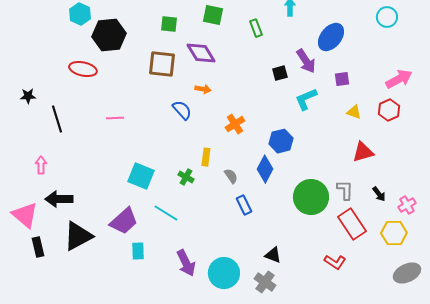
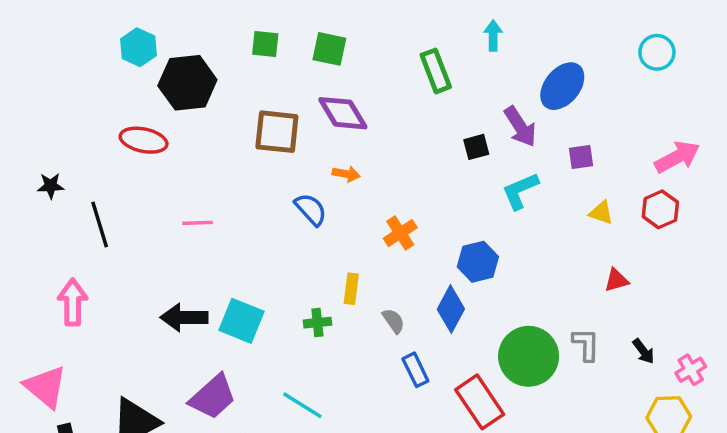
green square: (213, 15) -> (329, 49), moved
green square: (169, 24) -> (265, 44), moved
green rectangle: (256, 28) -> (436, 71), size x1.4
red triangle: (363, 152) -> (616, 280), size x0.7
pink arrow: (41, 165) -> (73, 302), size x1.5
green cross: (186, 177) -> (317, 323), turned -35
black arrow: (59, 199) -> (184, 317), moved
cyan line: (166, 213) -> (302, 405), moved
red rectangle: (352, 224) -> (480, 402), moved

